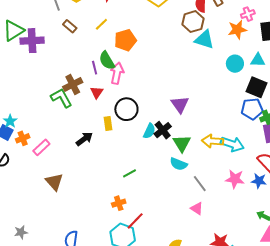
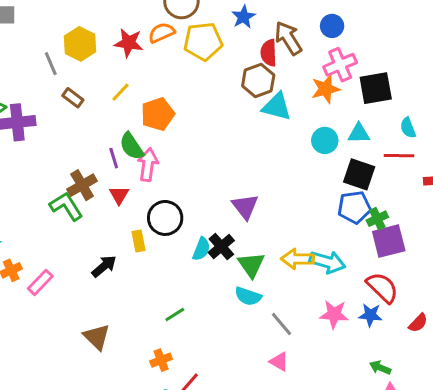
pink cross: (248, 14) -> (340, 65), size x1.5
brown triangle: (54, 182) -> (97, 337), moved

